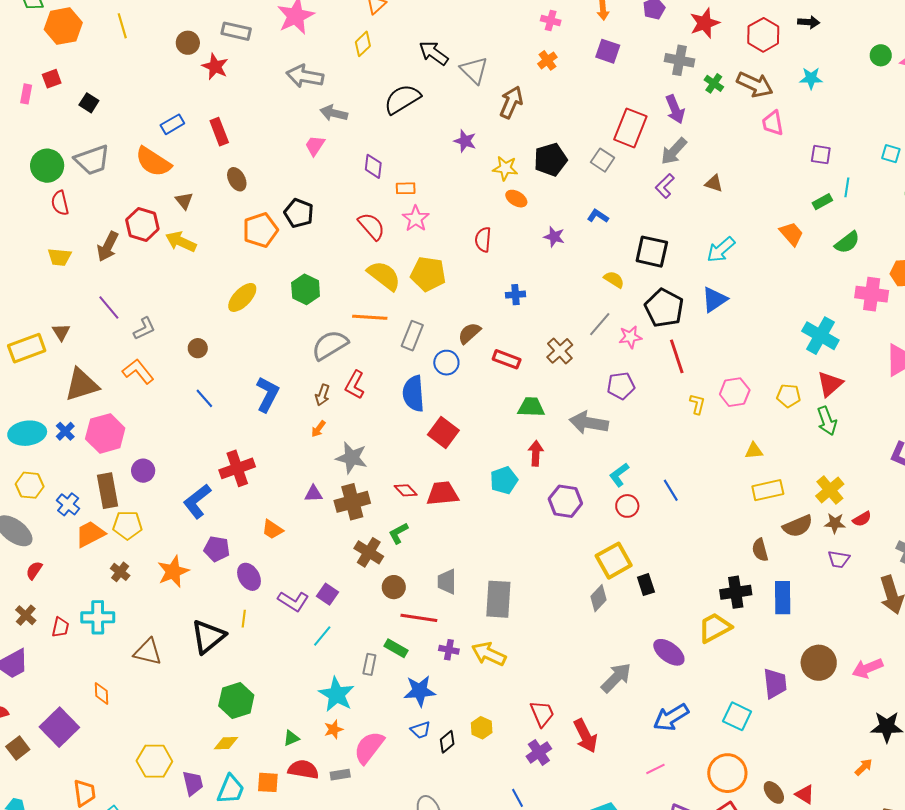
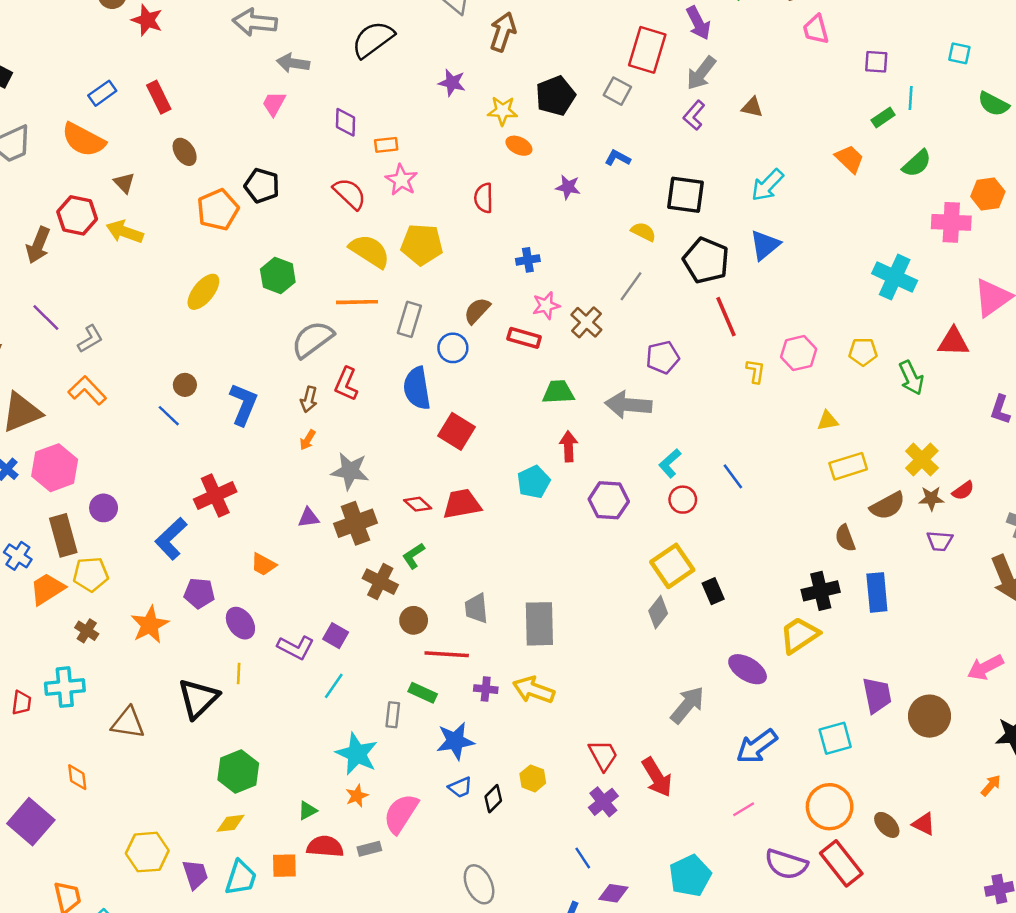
pink star: (630, 337) -> (546, 305), moved
brown circle: (198, 348) -> (185, 385), moved
red triangle: (830, 384) -> (953, 342), moved, turned 48
brown circle: (819, 663) -> (930, 716), moved
cyan square: (737, 716) -> (835, 738), turned -36

